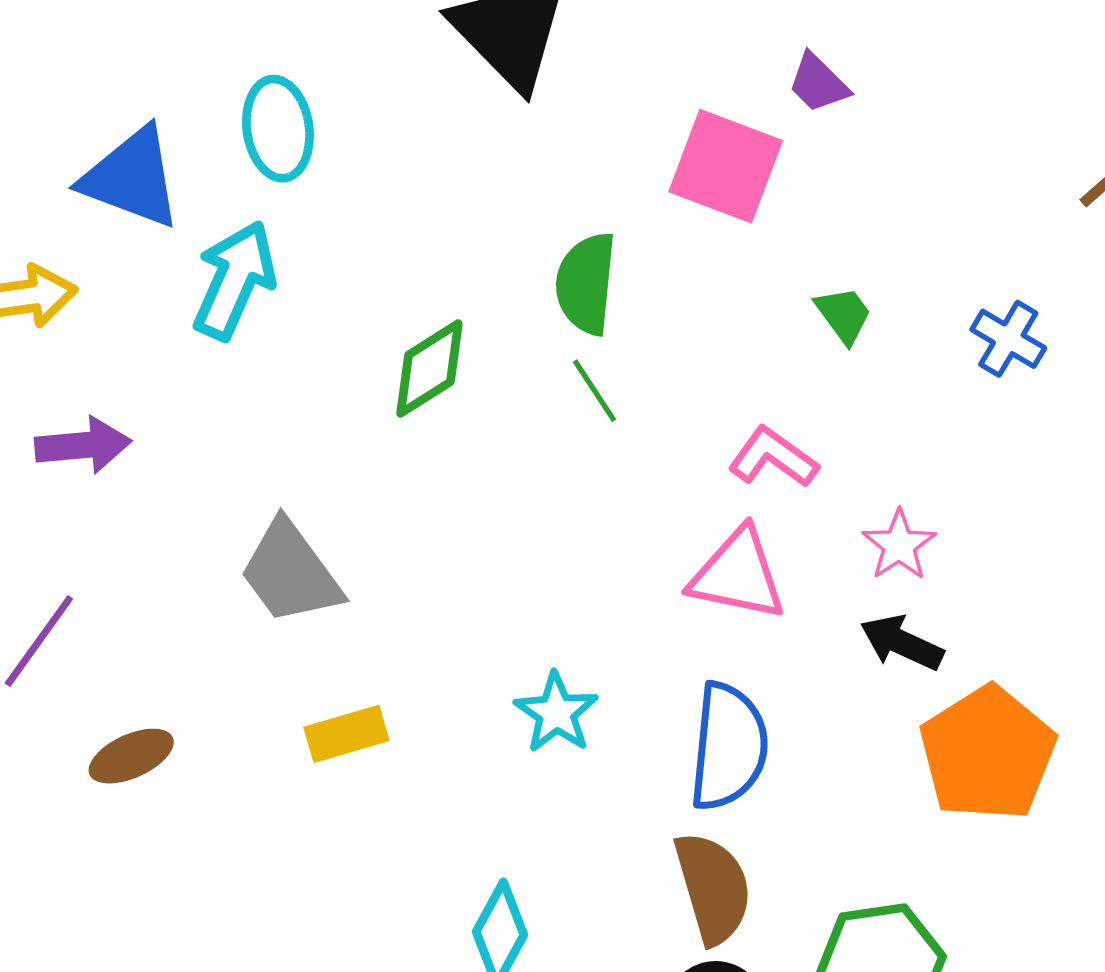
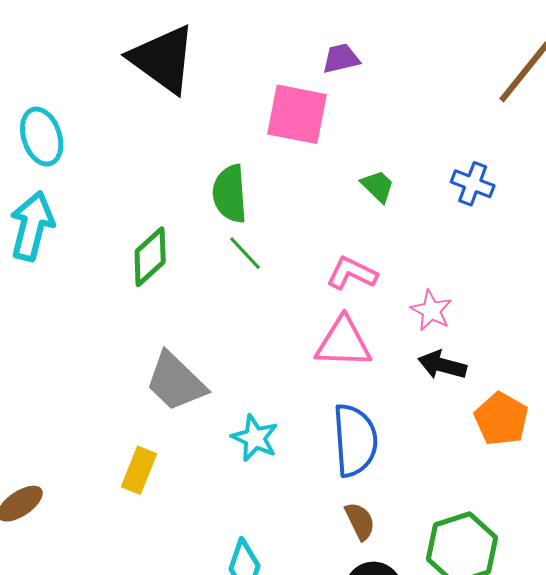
purple trapezoid: (818, 83) -> (341, 59), turned 132
gray trapezoid: (290, 572) -> (176, 382), moved
yellow rectangle: (346, 734) -> (139, 470), turned -42
orange pentagon: (988, 753) -> (501, 419), size x0.7
brown semicircle: (713, 888) -> (360, 521), size x0.6

